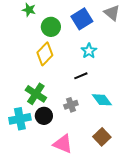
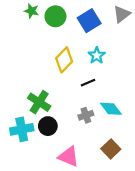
gray triangle: (112, 13) -> (122, 14), turned 42
green circle: (51, 27) -> (55, 16), moved
yellow diamond: (45, 54) -> (64, 60), moved
gray cross: (71, 105) -> (86, 115), moved

